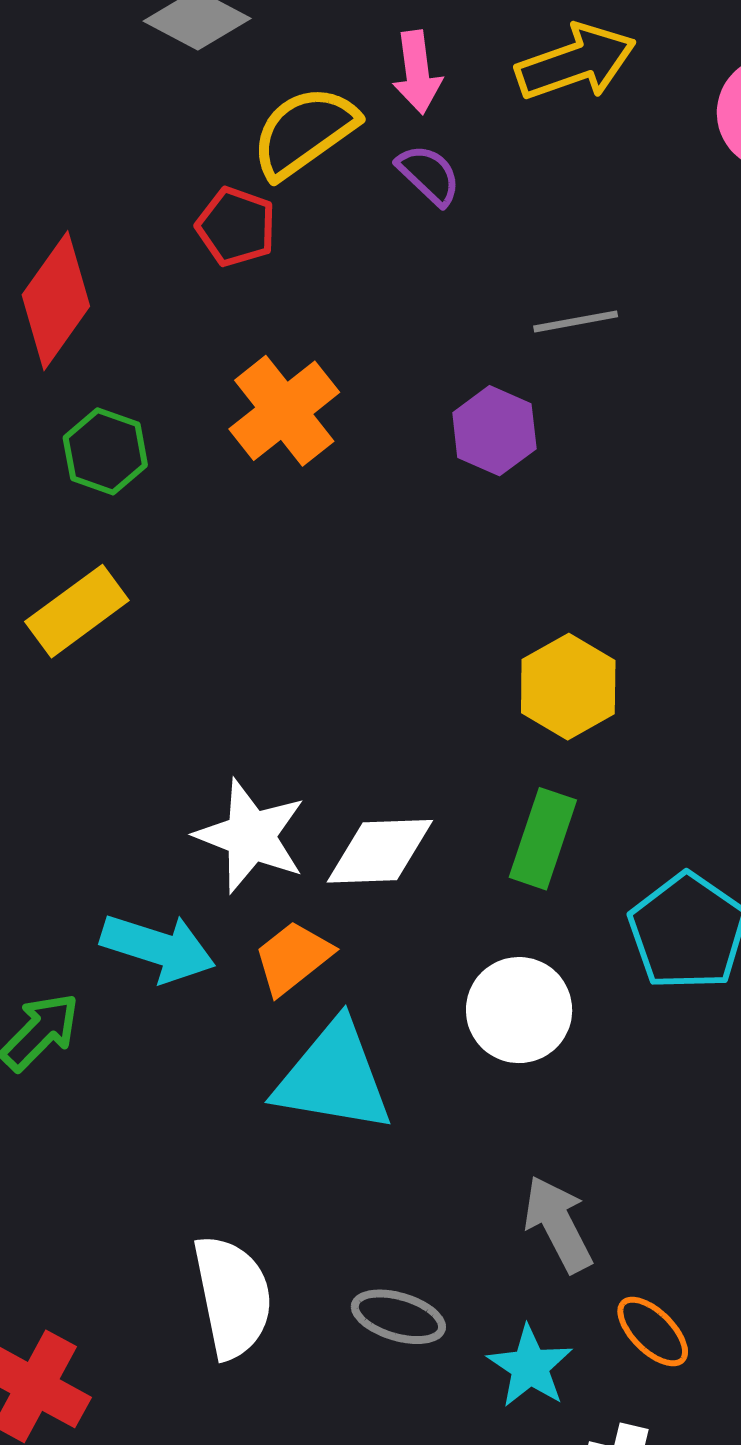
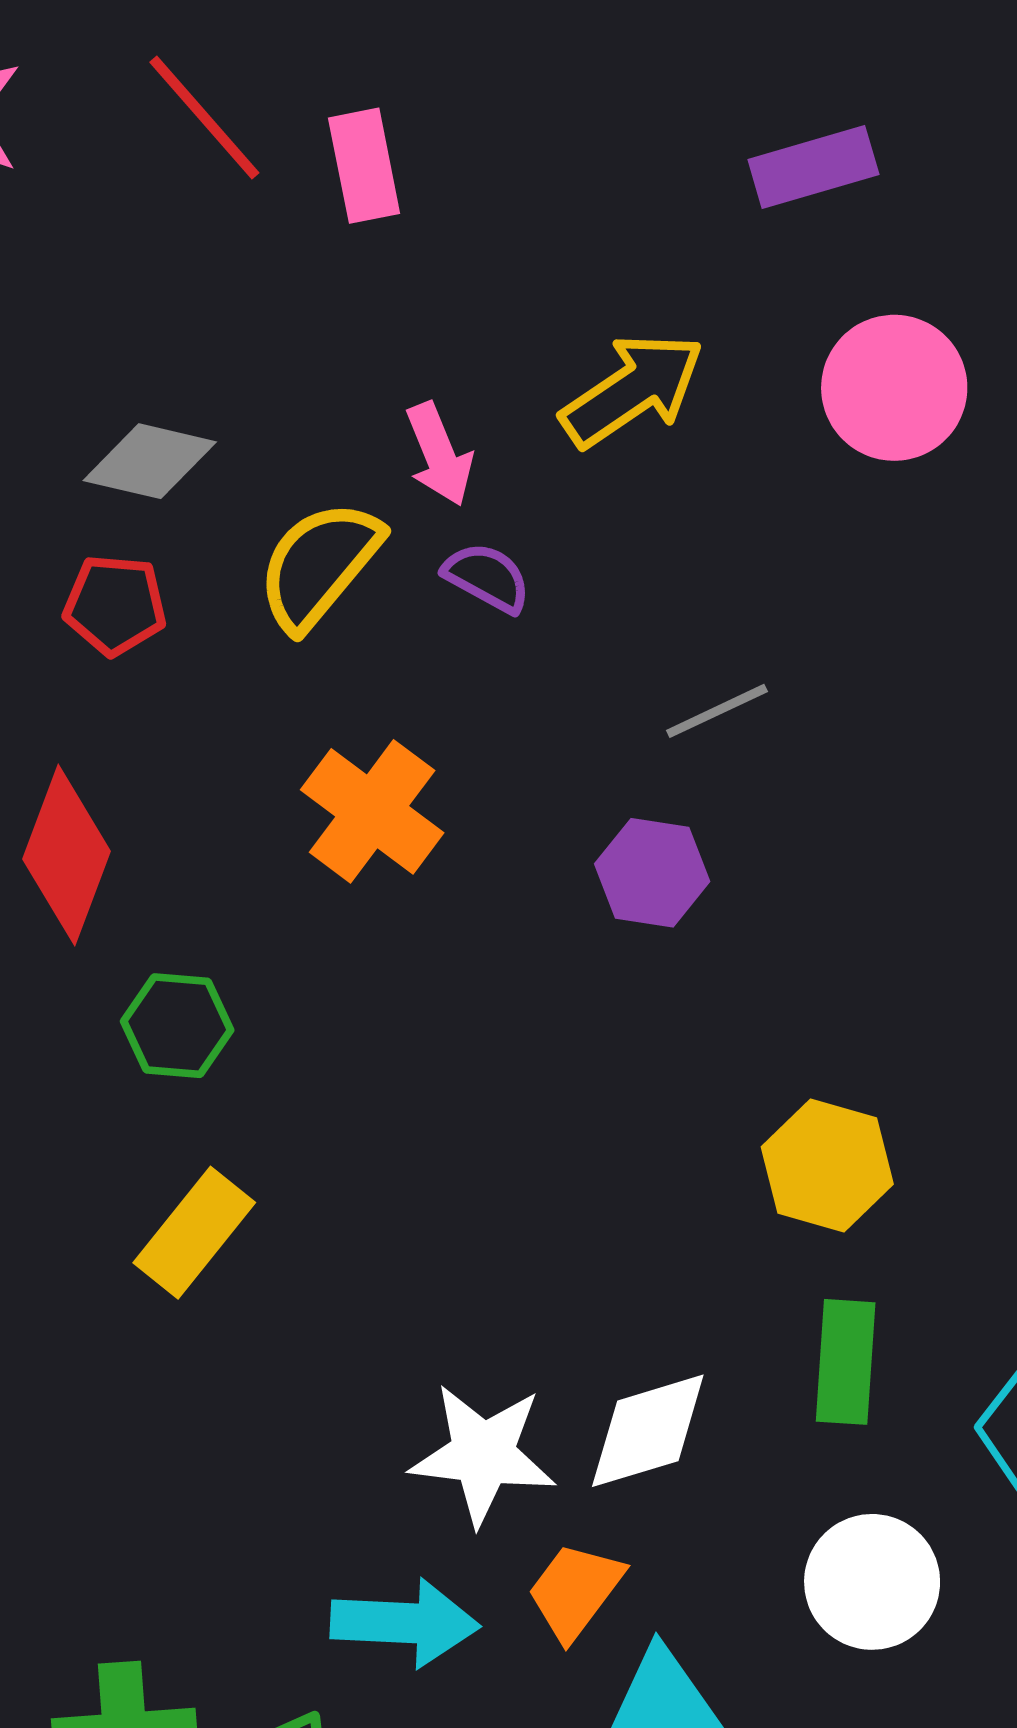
red pentagon: (236, 227) -> (115, 605), moved
orange cross: (284, 411) -> (372, 811), moved

